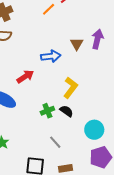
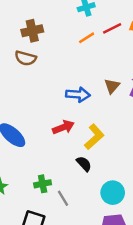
red arrow: (25, 77) -> (63, 127), moved
green cross: (47, 111) -> (43, 184), moved

